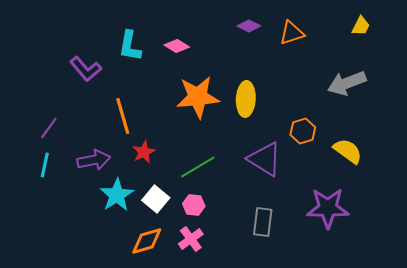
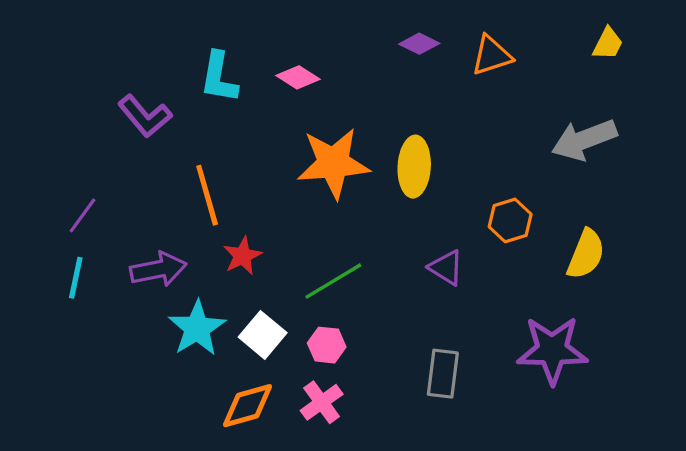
yellow semicircle: (348, 151) -> (586, 254), turned 76
purple triangle: (265, 159) -> (446, 268), size x0.6

